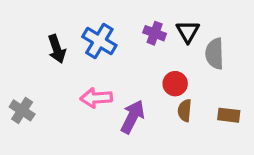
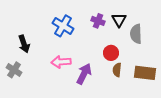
black arrow: (57, 49) -> (24, 44), moved
brown rectangle: (229, 115) -> (145, 73), size x1.5

